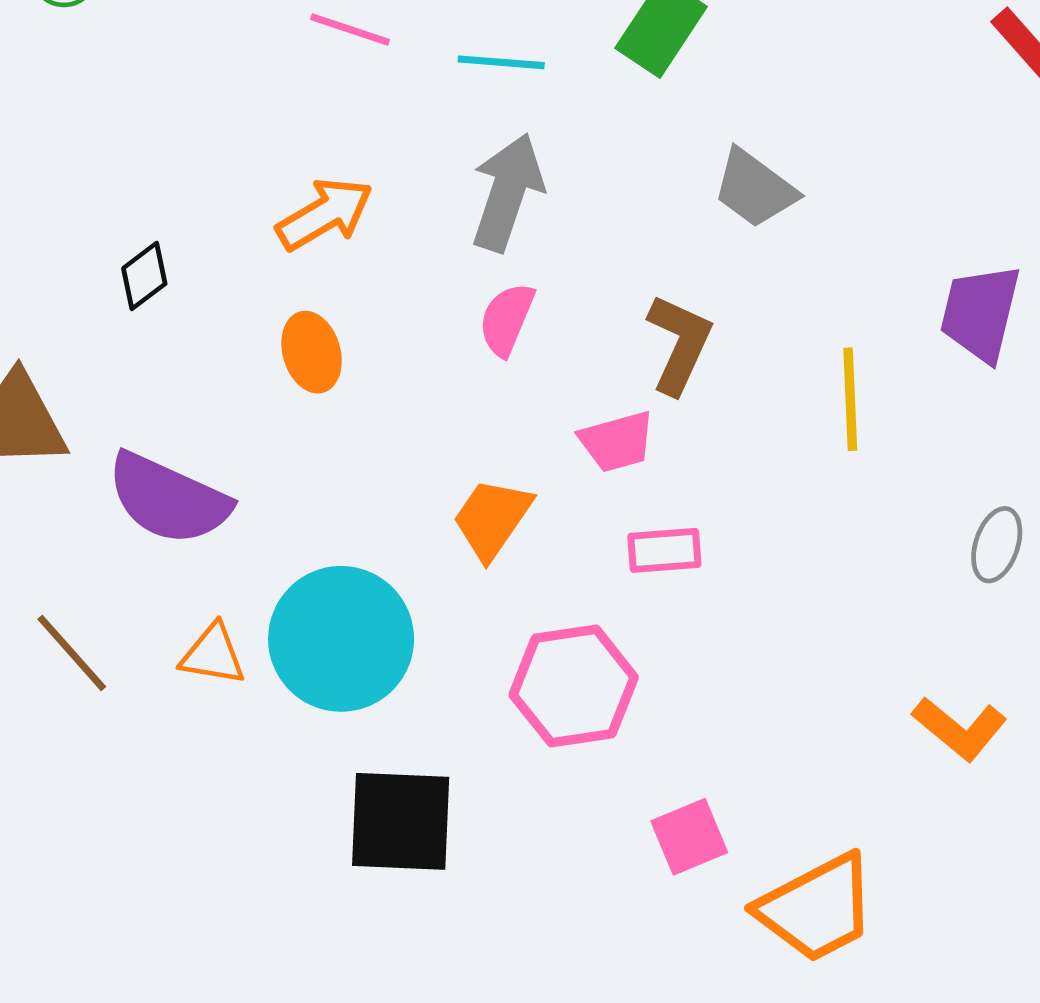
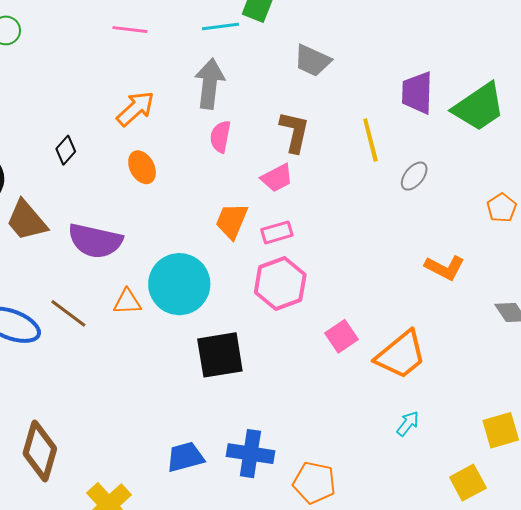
cyan line: (501, 62) -> (221, 26), moved
gray ellipse: (997, 545) -> (414, 176), moved, turned 32
pink rectangle: (664, 550) -> (277, 232), moved

